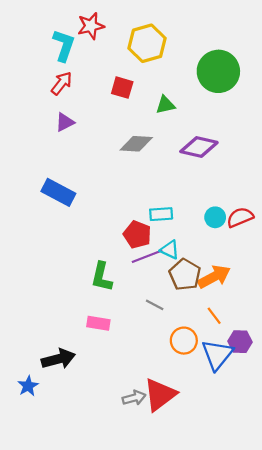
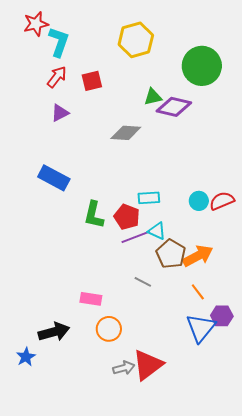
red star: (91, 26) -> (36, 24), moved
red square: (122, 88) -> (92, 81), moved, turned -30
purple diamond: (199, 147) -> (174, 107), moved
green L-shape: (102, 277) -> (94, 215), moved
orange circle: (184, 341) -> (109, 329), moved

